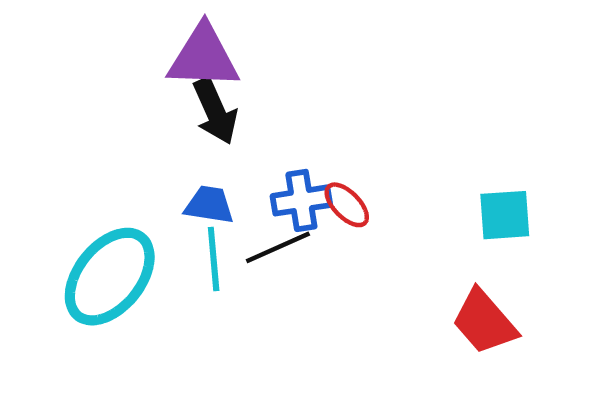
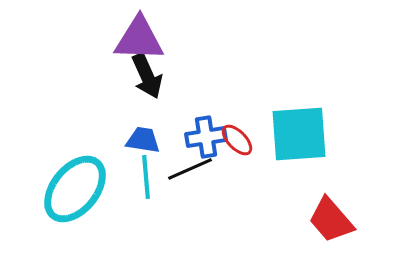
cyan square: (505, 215) -> (299, 134), moved, size x1.6

